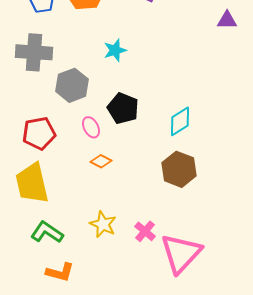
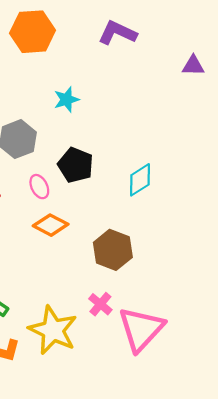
orange diamond: (101, 161) -> (51, 225), size x1.4
brown hexagon: (179, 169) -> (113, 250), moved
yellow star: (103, 224) -> (53, 330), moved, size x1.6

